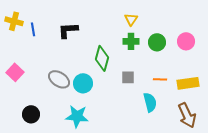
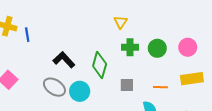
yellow triangle: (131, 19) -> (121, 22), moved
black L-shape: (68, 30) -> (64, 60), moved, turned 50
yellow rectangle: (188, 83) -> (192, 79), moved

